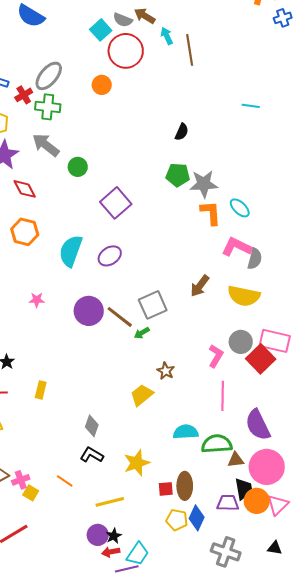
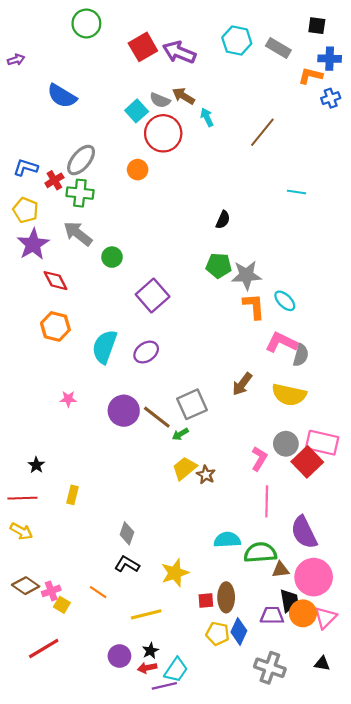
brown line: (190, 50) -> (262, 132), moved, turned 48
yellow trapezoid: (142, 395) -> (185, 468), moved
purple circle: (98, 535) -> (119, 656), moved

